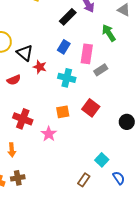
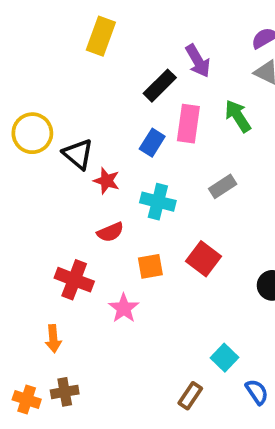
pink rectangle: (87, 54) -> (188, 124), moved
red semicircle: (14, 80) -> (110, 232), moved

